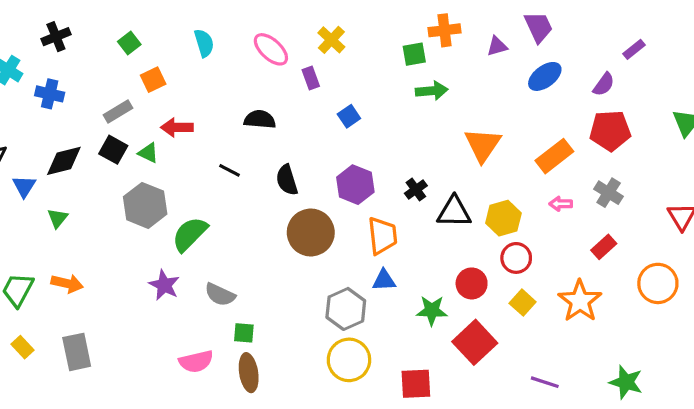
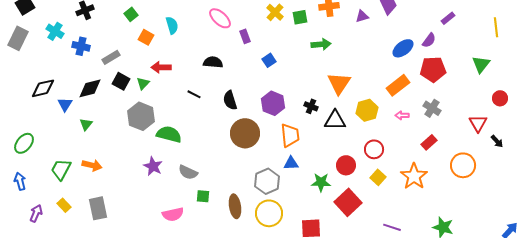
yellow cross: (331, 40) -> (275, 12), moved
cyan semicircle: (204, 43) -> (172, 25), moved
green square: (414, 54) -> (300, 17), moved
blue ellipse: (545, 76) -> (403, 48), moved
orange square: (153, 80) -> (146, 37), turned -35
gray rectangle: (118, 111) -> (111, 57), moved
orange triangle: (483, 145) -> (339, 83), moved
green triangle: (148, 153) -> (143, 83), turned 48
black cross: (416, 189) -> (311, 106), turned -32
yellow hexagon: (503, 218) -> (367, 110), moved
green semicircle: (190, 234) -> (169, 134), turned 60
brown ellipse: (249, 373) -> (235, 206), moved

